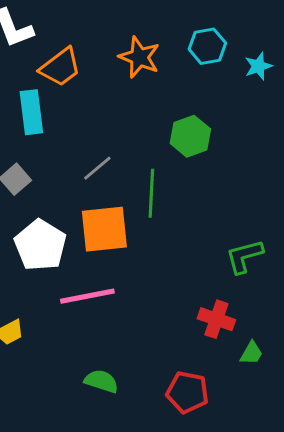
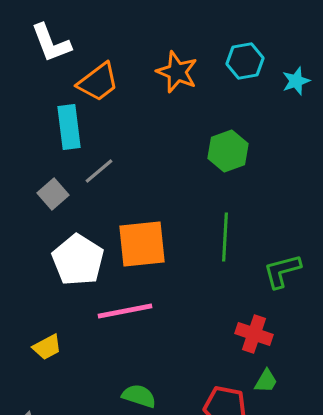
gray line: (97, 168) -> (99, 171), moved
green line: (151, 193) -> (225, 237), moved
green trapezoid: (251, 353) -> (266, 381), moved

